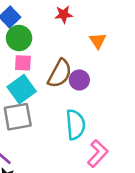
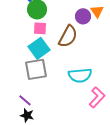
purple circle: (79, 80) -> (83, 16), moved
cyan semicircle: (75, 125) -> (80, 75), turned 90

